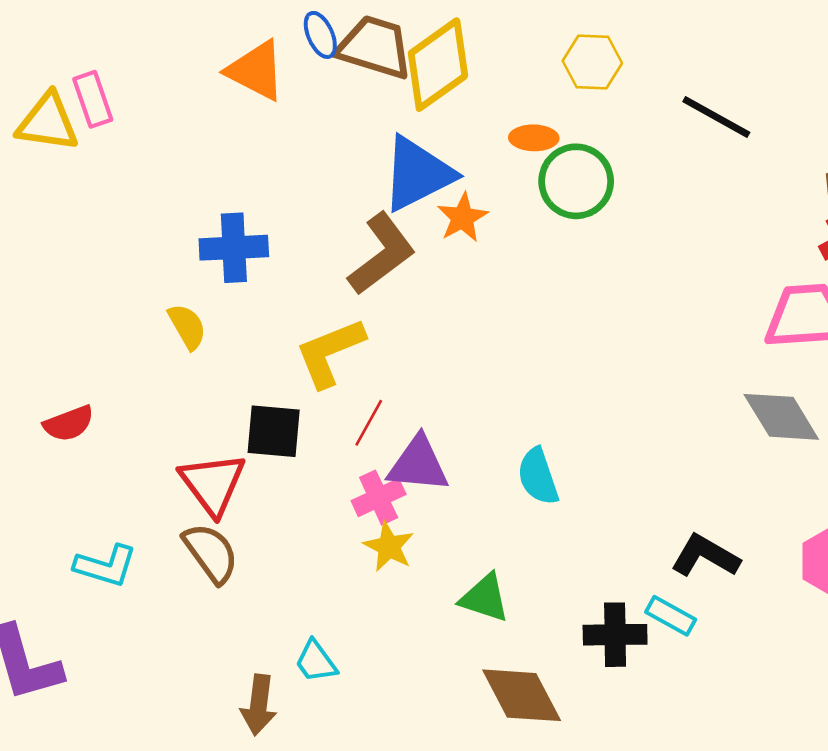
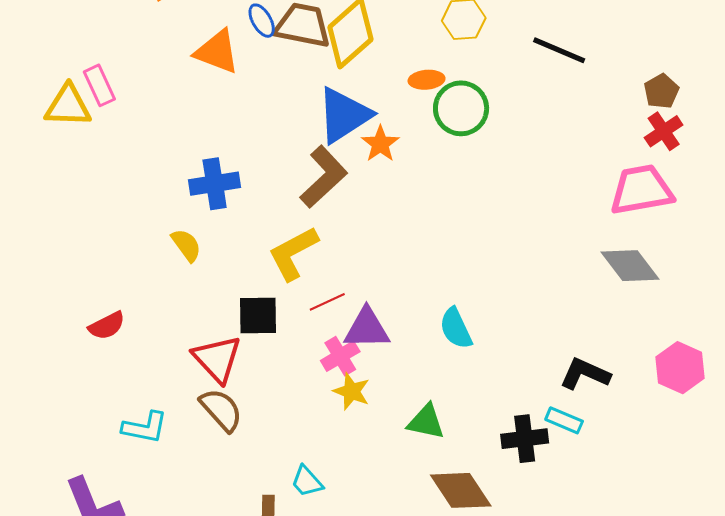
red line: (369, 423) -> (327, 302), turned 42

